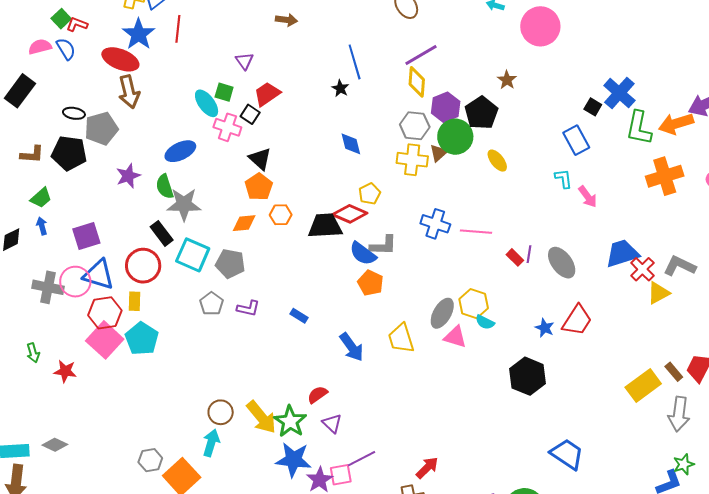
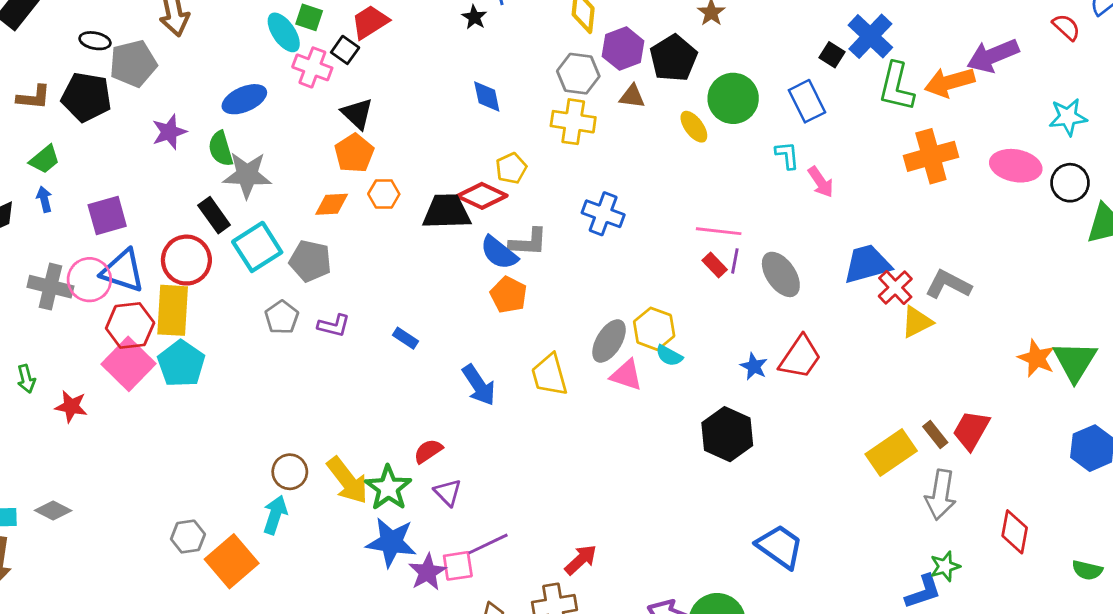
green circle: (455, 137) -> (733, 98), moved
brown triangle: (439, 153) -> (632, 96), moved, turned 48
pink line: (476, 232) -> (719, 231), moved
cyan square: (193, 255) -> (257, 247), turned 32
yellow rectangle: (134, 301) -> (173, 310), size x1.8

